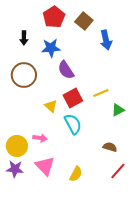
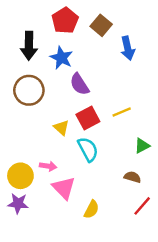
black arrow: (24, 38) -> (29, 46), size x1.6
blue star: (51, 48) -> (61, 58), turned 30
green triangle: (118, 110) -> (142, 146), moved
pink triangle: (45, 166) -> (64, 188), moved

